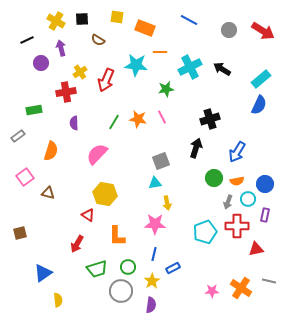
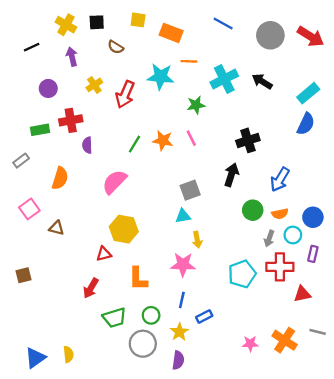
gray circle: (229, 30) -> (270, 35), size x1.5
purple circle: (41, 63) -> (48, 88), moved
red cross: (66, 92) -> (71, 120), moved
red triangle: (88, 215) -> (104, 254), turned -48
blue triangle: (43, 273) -> (35, 358), moved

